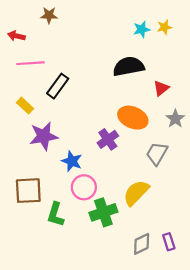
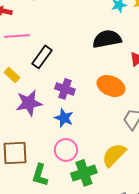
purple cross: (108, 139) -> (65, 89), moved, turned -36
blue star: (72, 161) -> (64, 118), moved

